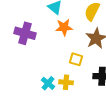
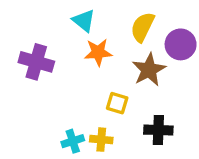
cyan cross: (48, 83) -> (73, 141), turned 32

